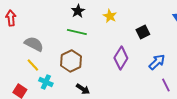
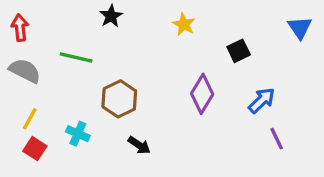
black star: (78, 11) -> (111, 16), moved
green line: (77, 32) -> (76, 57), moved
gray semicircle: (34, 44) -> (25, 71), moved
yellow line: (33, 65) -> (30, 119), moved, turned 72

